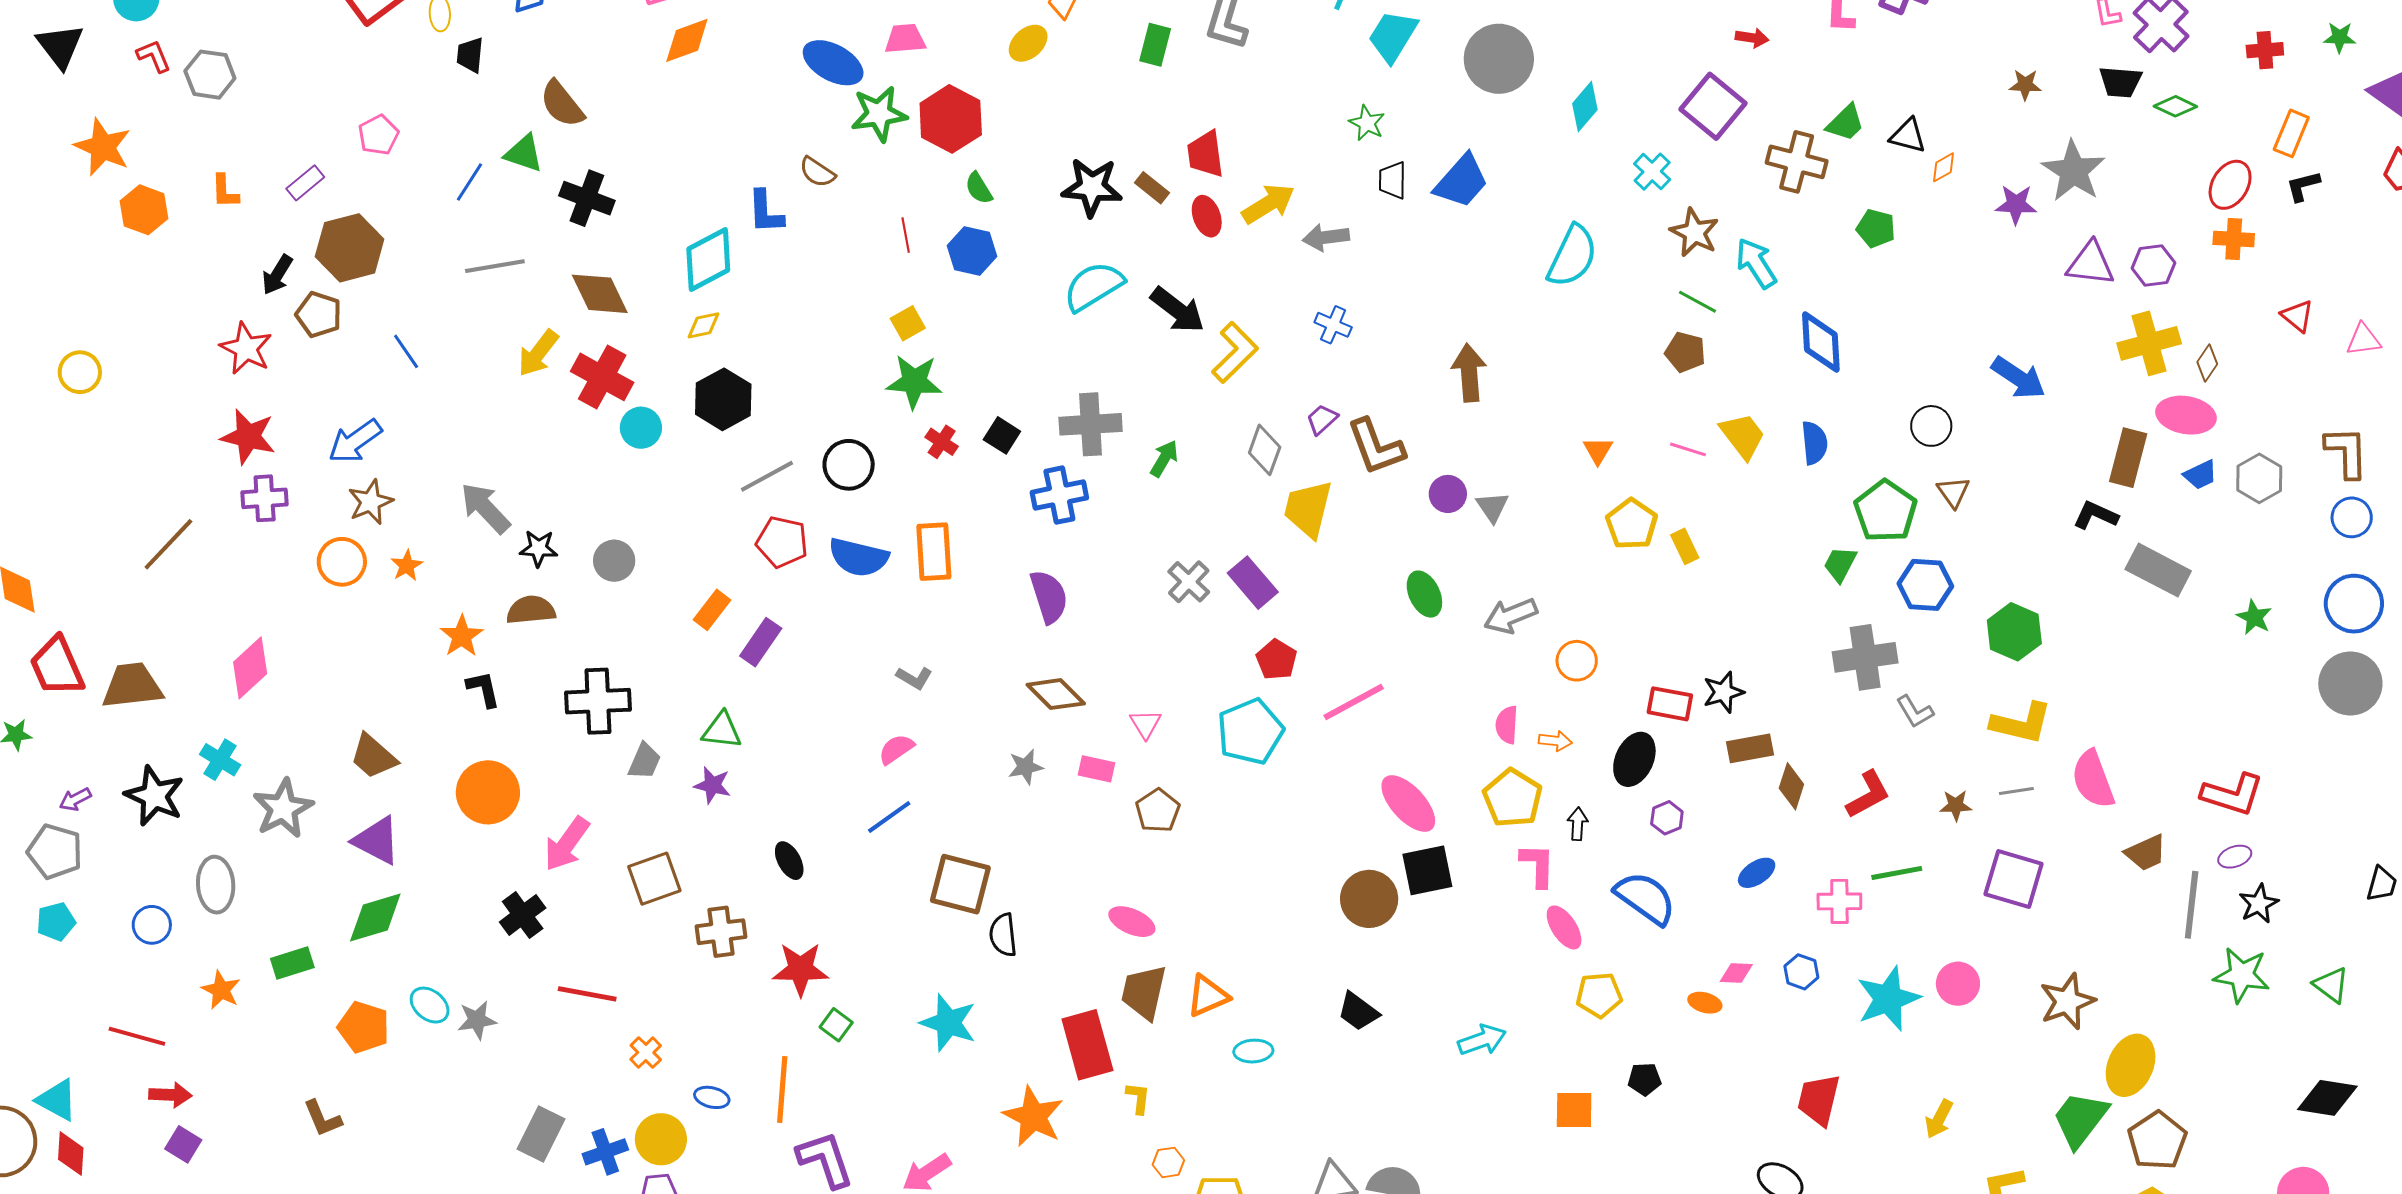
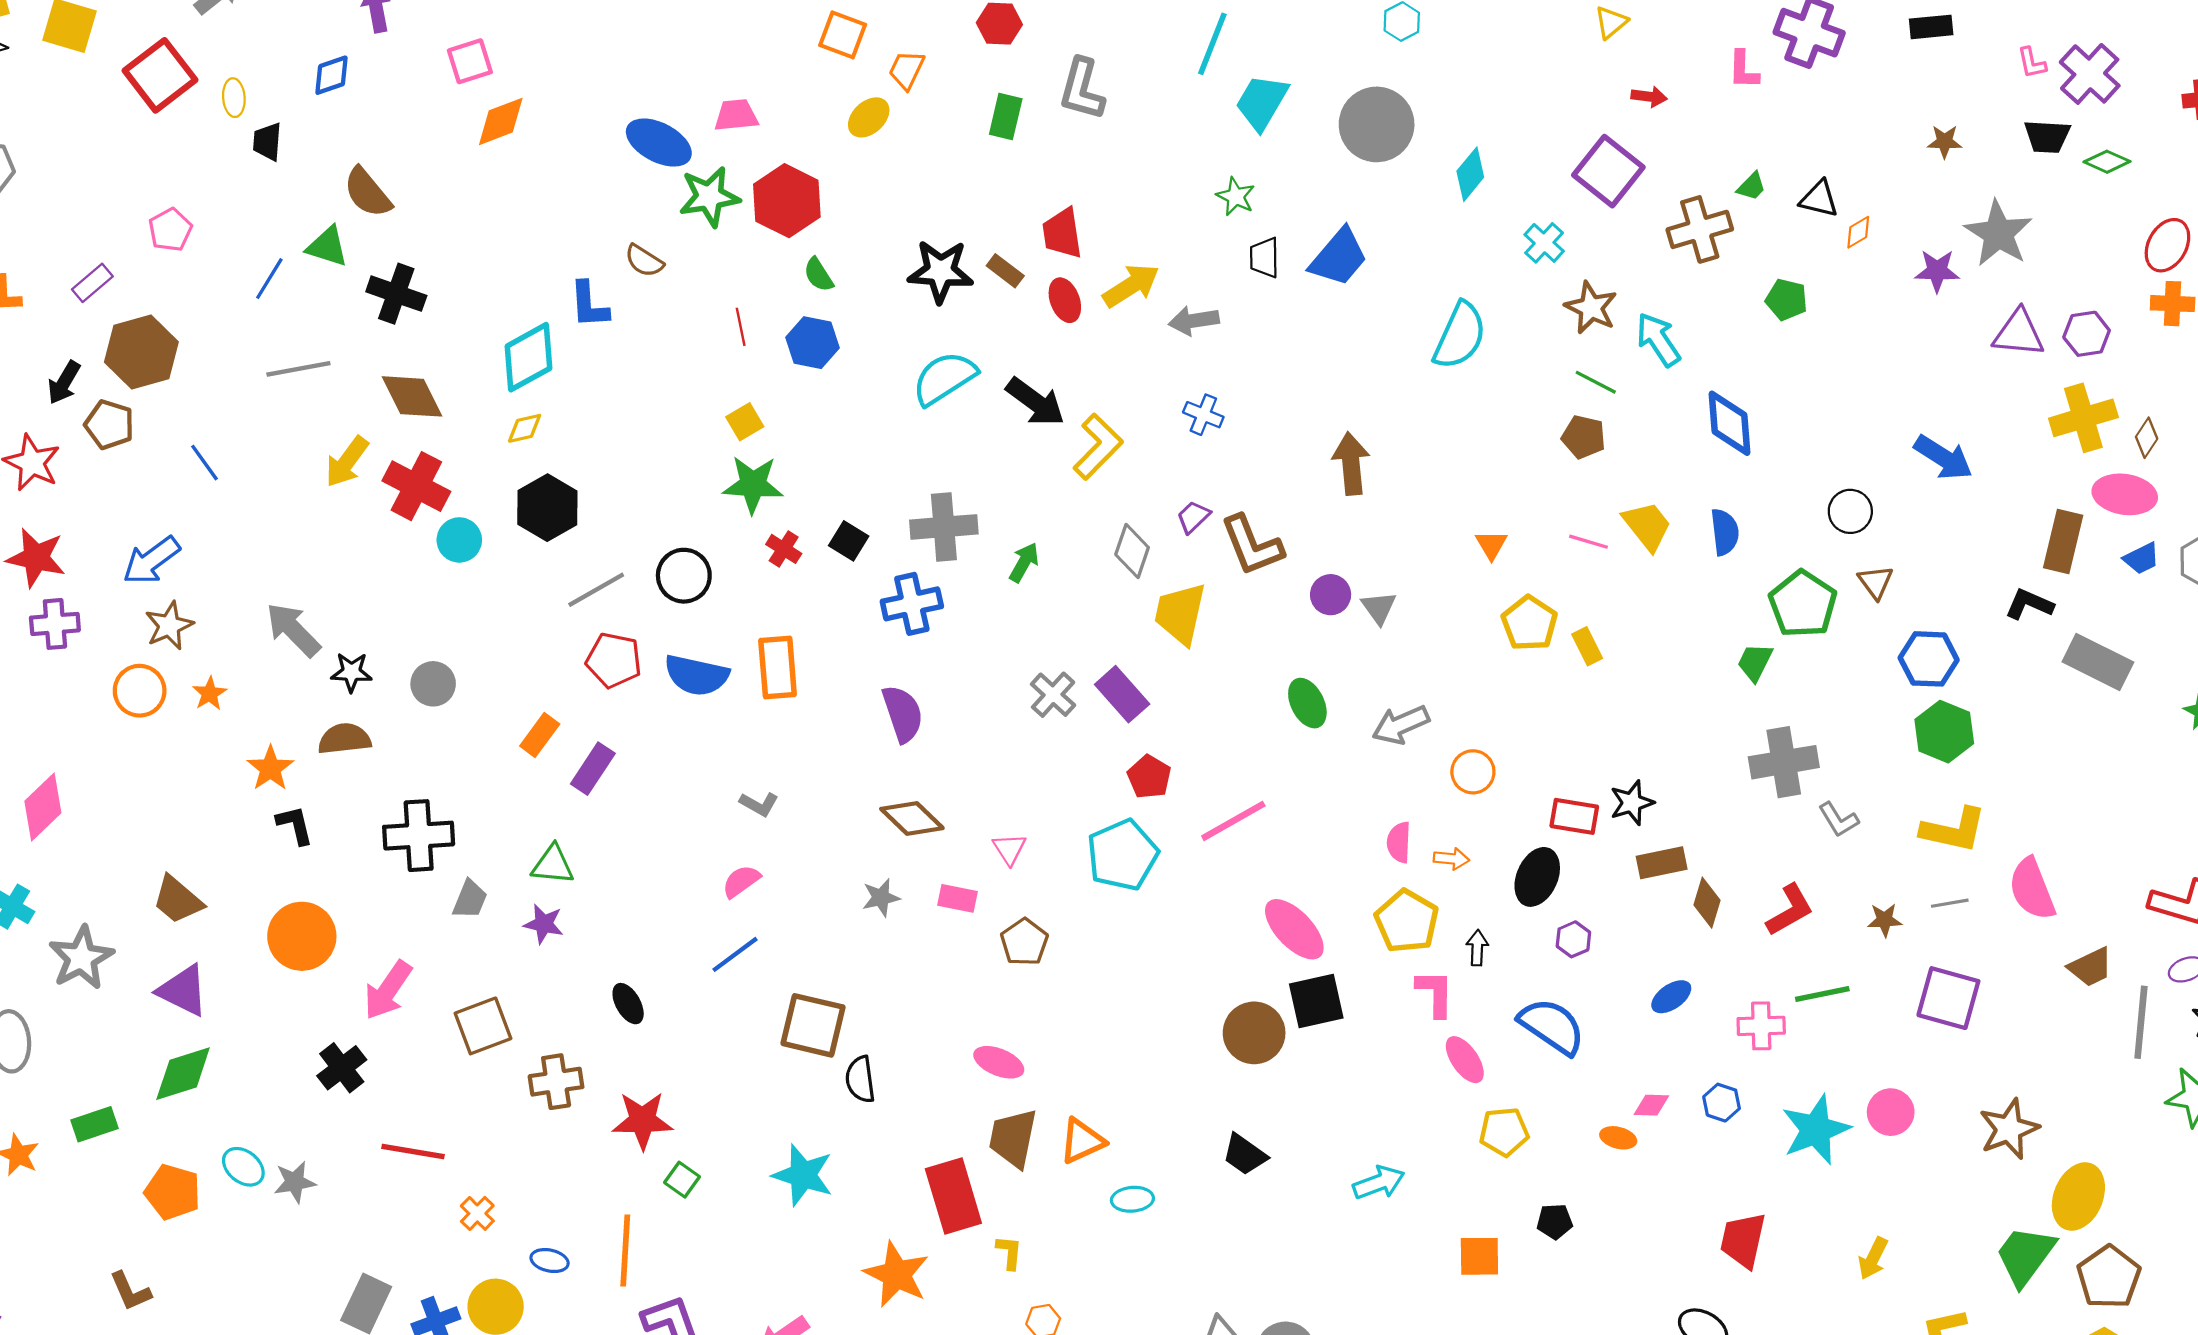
green trapezoid: (1845, 123) -> (1751, 186), size x0.7
brown cross: (1797, 162) -> (1700, 229), turned -30
blue hexagon: (1925, 585) -> (1929, 659), moved

